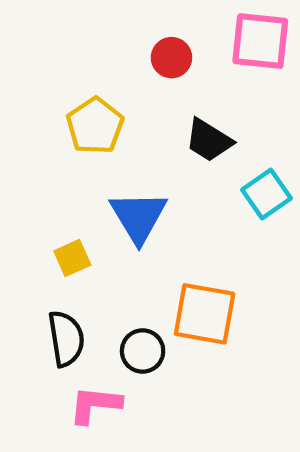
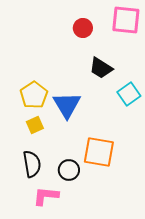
yellow pentagon: (95, 126) -> (34, 95), moved

